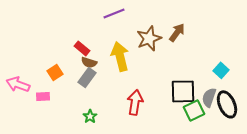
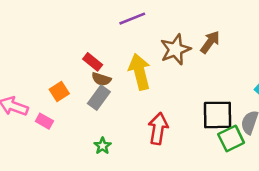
pink rectangle: (43, 96) -> (44, 121), turned 32

